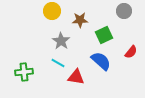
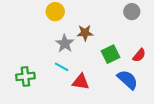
brown star: (80, 20) -> (85, 33), moved
green square: (104, 35) -> (110, 54), moved
blue semicircle: (101, 61) -> (128, 80), moved

